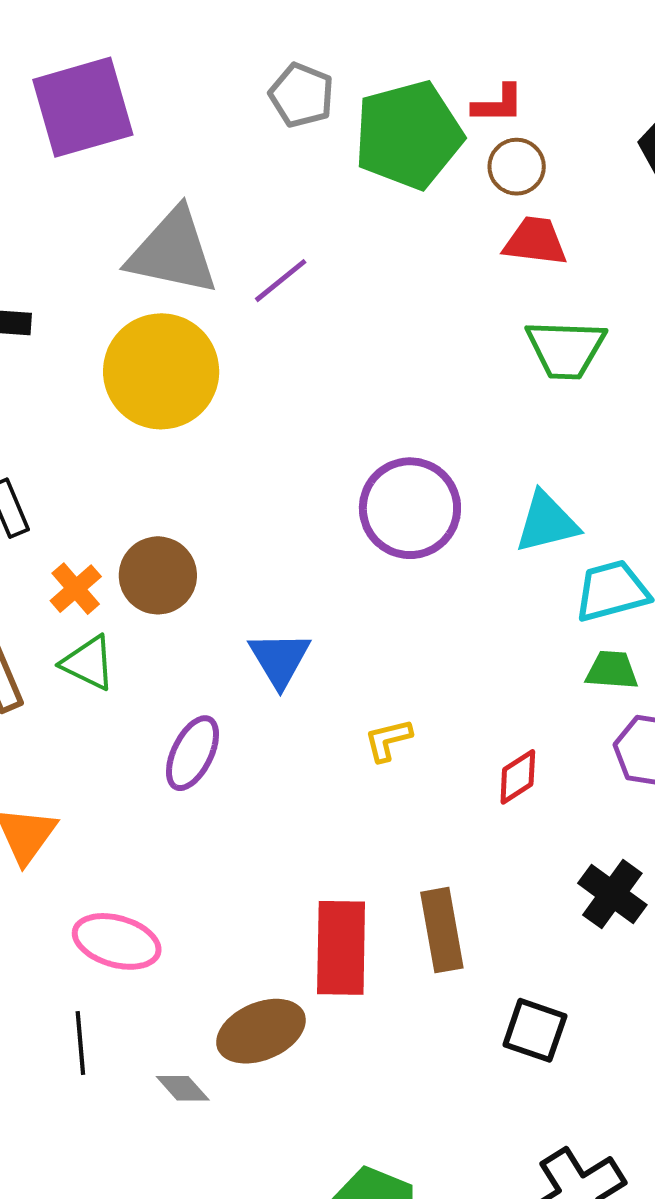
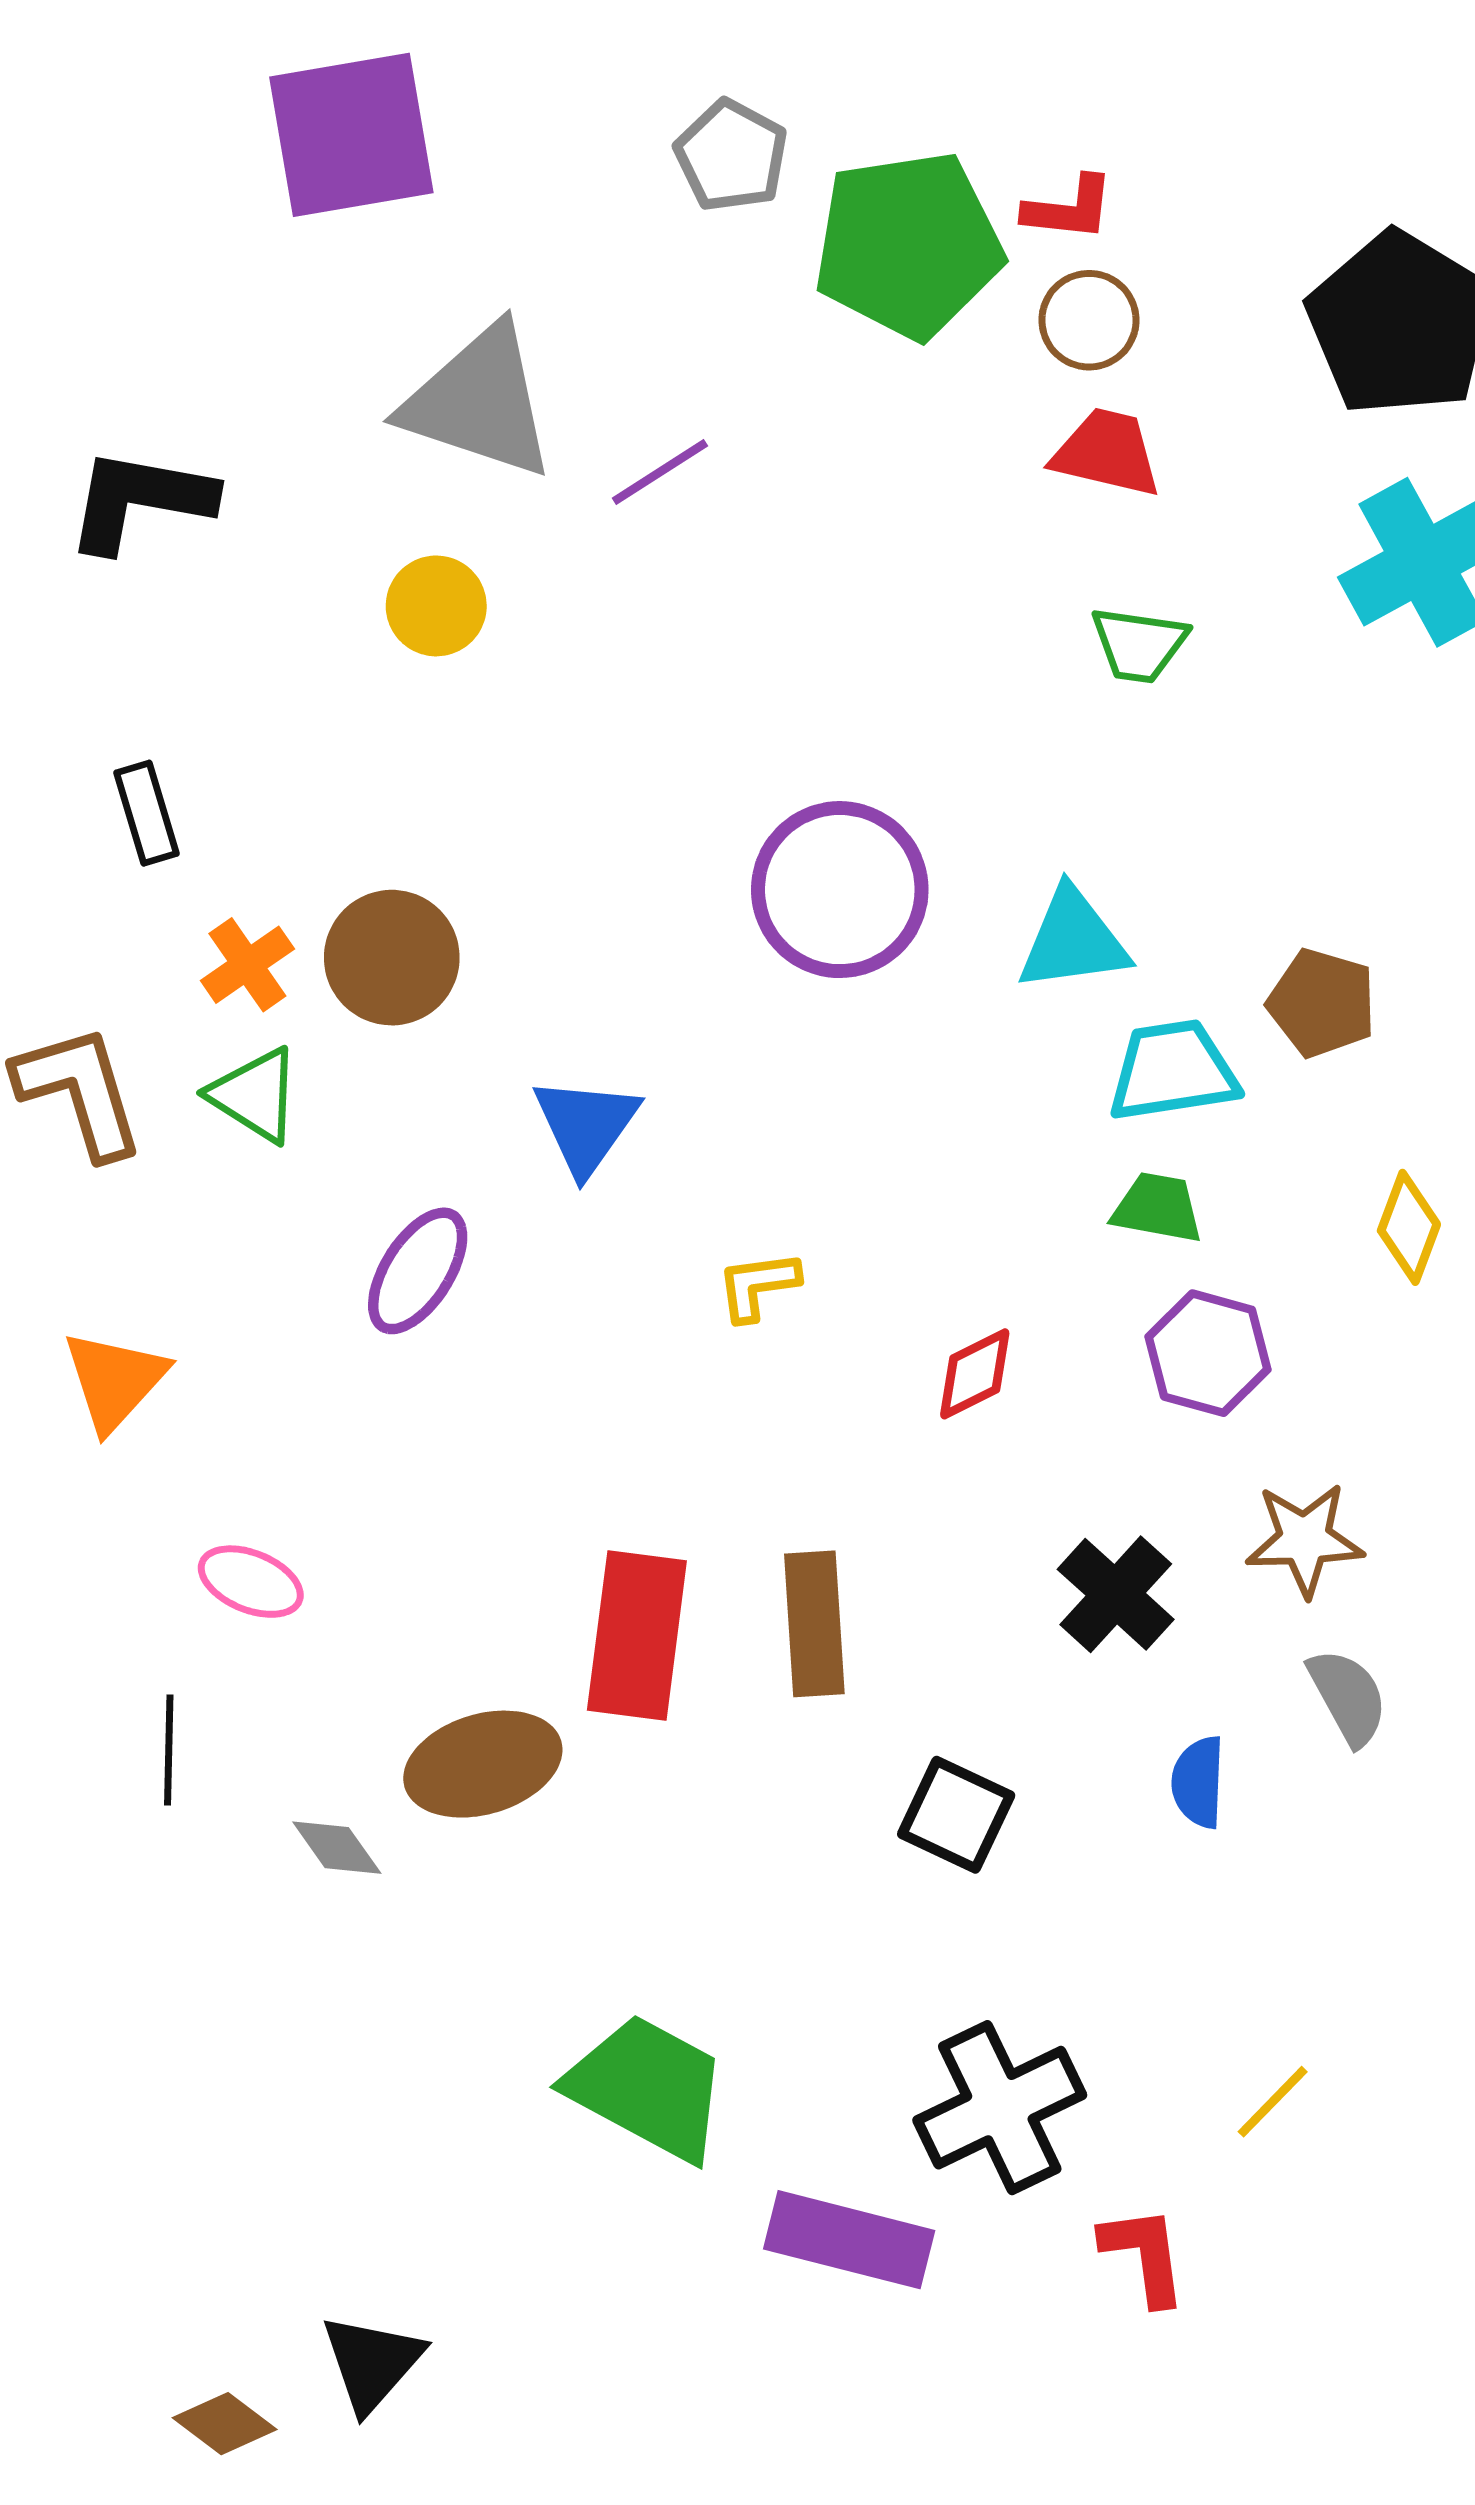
green trapezoid: (566, 349) -> (1139, 644), size x0.7
yellow circle: (161, 371) -> (436, 606), size x0.5
pink ellipse: (117, 941) -> (251, 1582), size x0.7

